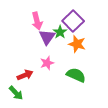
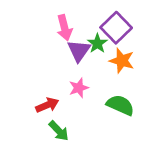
green arrow: (16, 93) -> (59, 131), moved

